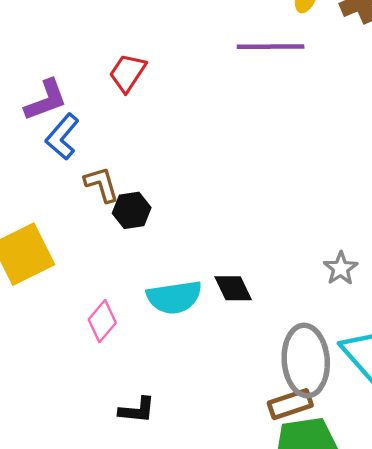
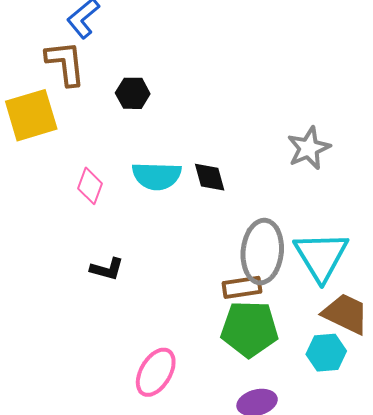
brown L-shape: (102, 184) -> (65, 63), moved, size x1.4
gray star: (341, 268) -> (309, 148), moved, size x1.4
pink diamond: (102, 321) -> (90, 186), turned -30

